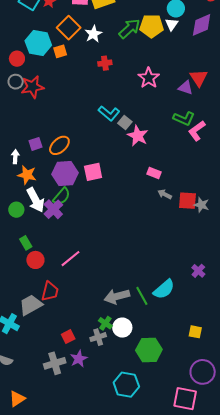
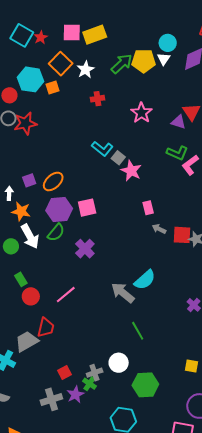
pink rectangle: (154, 173) -> (148, 208), turned 56
purple cross: (53, 209) -> (85, 249), moved
cyan semicircle: (164, 289) -> (145, 280), moved
gray arrow: (117, 296) -> (123, 293), moved, turned 55
green cross: (105, 323) -> (89, 384), moved

